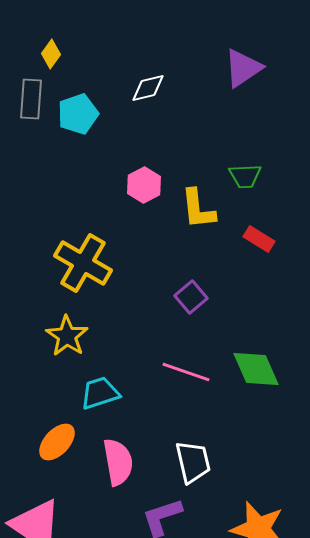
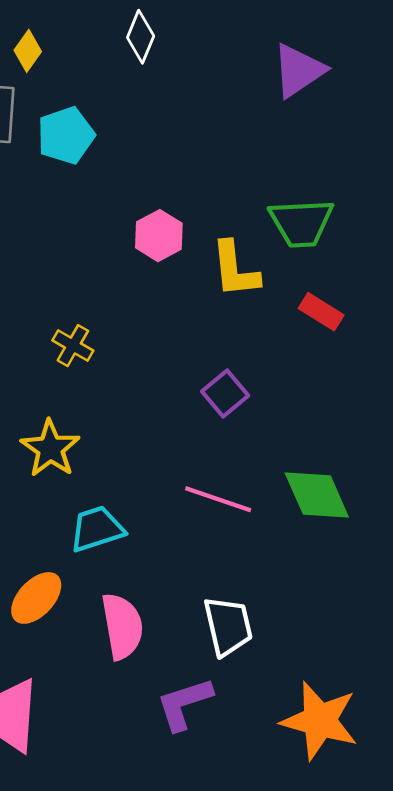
white diamond: (148, 88) -> (141, 37), moved, turned -54
green trapezoid: (245, 176) -> (301, 223), size x1.4
yellow cross: (83, 263) -> (73, 346), size x0.5

